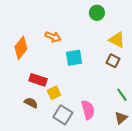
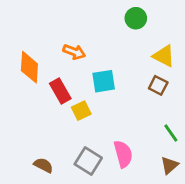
orange diamond: (21, 48) -> (29, 67), turned -35
red rectangle: (38, 80) -> (60, 91), moved, turned 42
yellow square: (54, 93) -> (81, 111), moved
brown semicircle: (31, 103) -> (43, 165), moved

